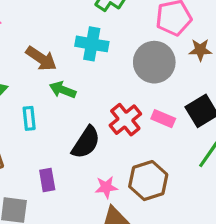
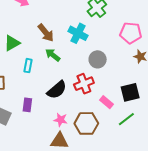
gray circle: (154, 62) -> (98, 59), moved, size x0.7
pink rectangle: (163, 119) -> (107, 102), moved

